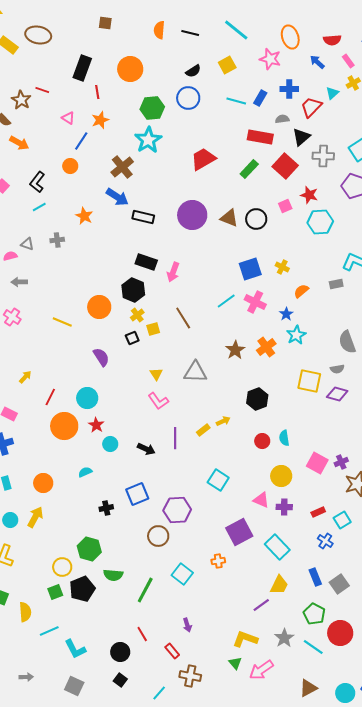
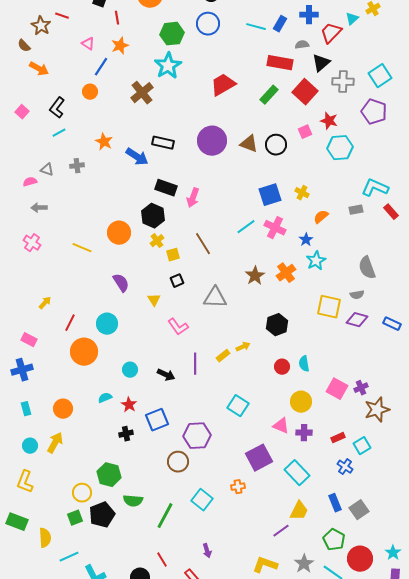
blue arrow: (117, 197) -> (137, 157), moved
black square: (132, 338) -> (177, 281), moved
yellow triangle: (156, 374) -> (154, 300), moved
red star: (96, 425) -> (129, 405), moved

